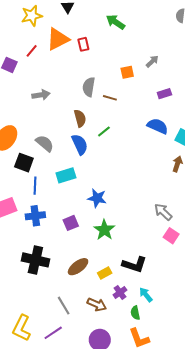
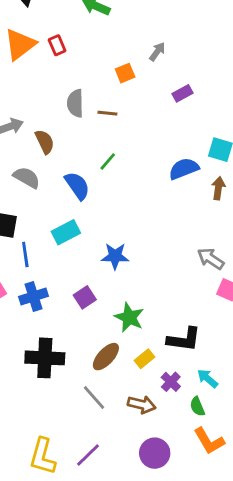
brown semicircle: (80, 118) -> (45, 142), moved
blue semicircle: (158, 126) -> (184, 169), moved, turned -35
gray semicircle: (45, 143) -> (27, 178), moved
green star: (104, 230) -> (129, 317), moved
gray line: (64, 306) -> (94, 398), moved

